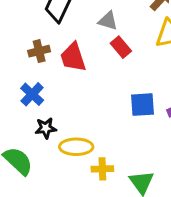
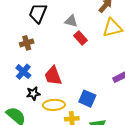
red trapezoid: (73, 57) -> (53, 76), moved
blue square: (143, 105) -> (87, 99), moved, turned 30

